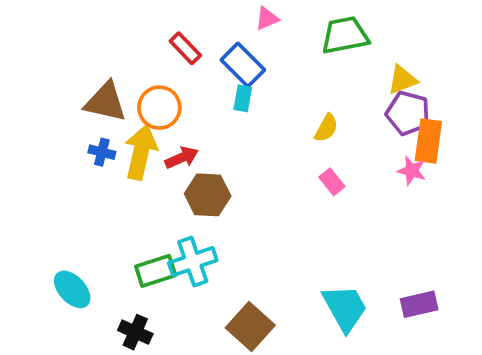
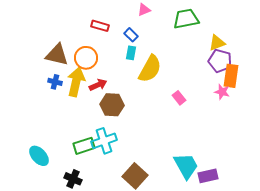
red rectangle: (185, 48) -> (100, 26), turned -30
blue rectangle: (243, 65) -> (131, 35), size x0.6
yellow semicircle: (326, 128) -> (150, 69), moved, size x1.8
purple rectangle: (419, 304) -> (208, 176), moved

